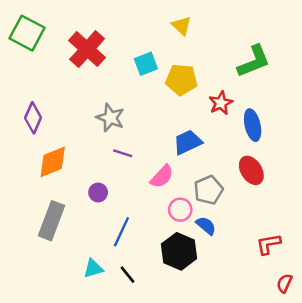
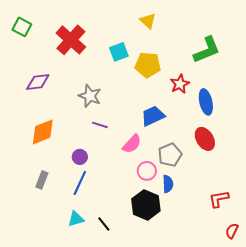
green square: (27, 33) -> (22, 27), size x0.7
purple diamond: (33, 118) -> (38, 82), moved, turned 60
gray rectangle: (51, 221) -> (42, 180), size x0.6
blue semicircle: (206, 226) -> (168, 184), turned 48
blue line: (121, 232) -> (80, 183), moved

